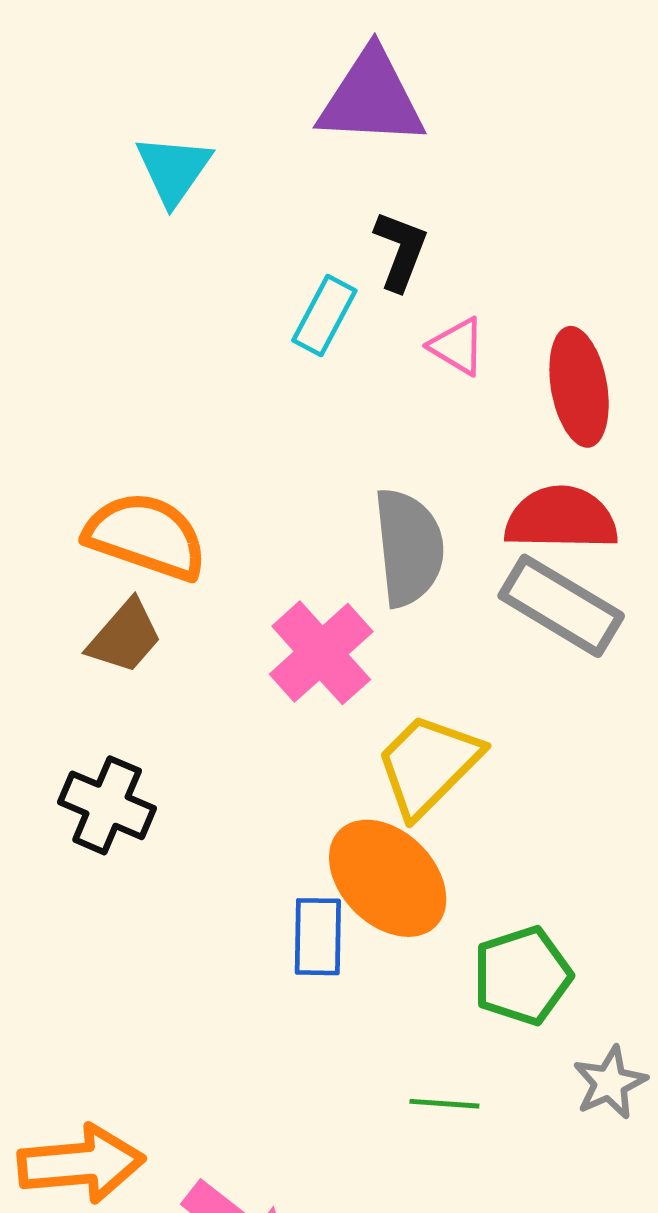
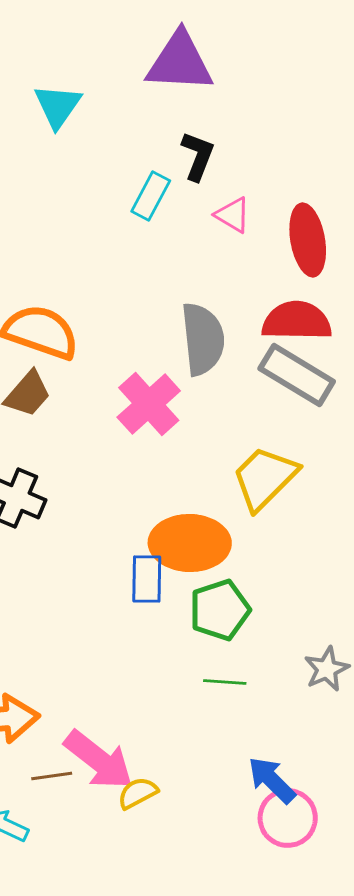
yellow trapezoid: (428, 765) -> (265, 478), moved
orange ellipse: (388, 878) -> (190, 543), turned -44
green pentagon: (522, 976) -> (220, 610), moved

